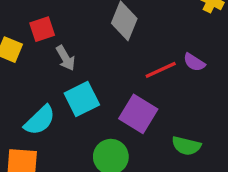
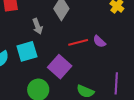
gray arrow: (66, 58) -> (38, 26), moved

